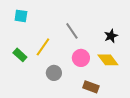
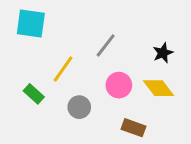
cyan square: (21, 16) -> (31, 23), size x1.5
gray line: (72, 31) -> (106, 45), turned 72
green rectangle: (20, 55) -> (34, 94), moved

